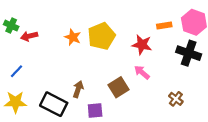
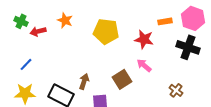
yellow pentagon: (101, 36) -> (106, 31), turned 30
orange star: (73, 37) -> (65, 20), moved

